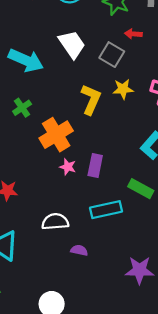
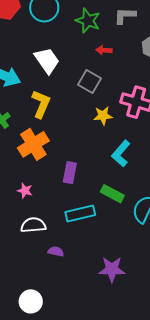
gray square: (112, 55) -> (90, 81), moved
yellow star: (123, 89) -> (103, 116), moved
yellow L-shape: (91, 99) -> (41, 104), moved
pink star: (68, 167) -> (25, 191), moved

